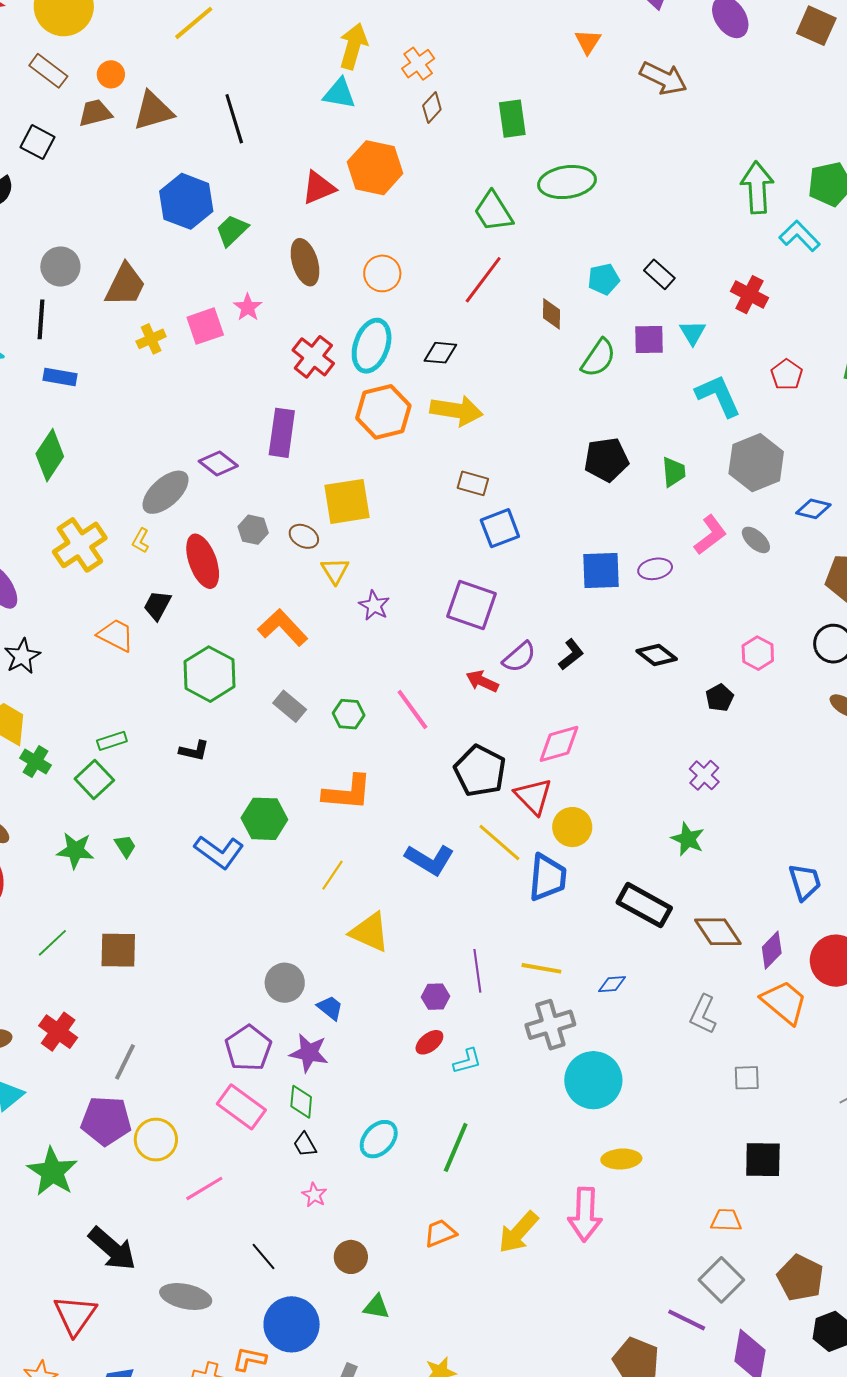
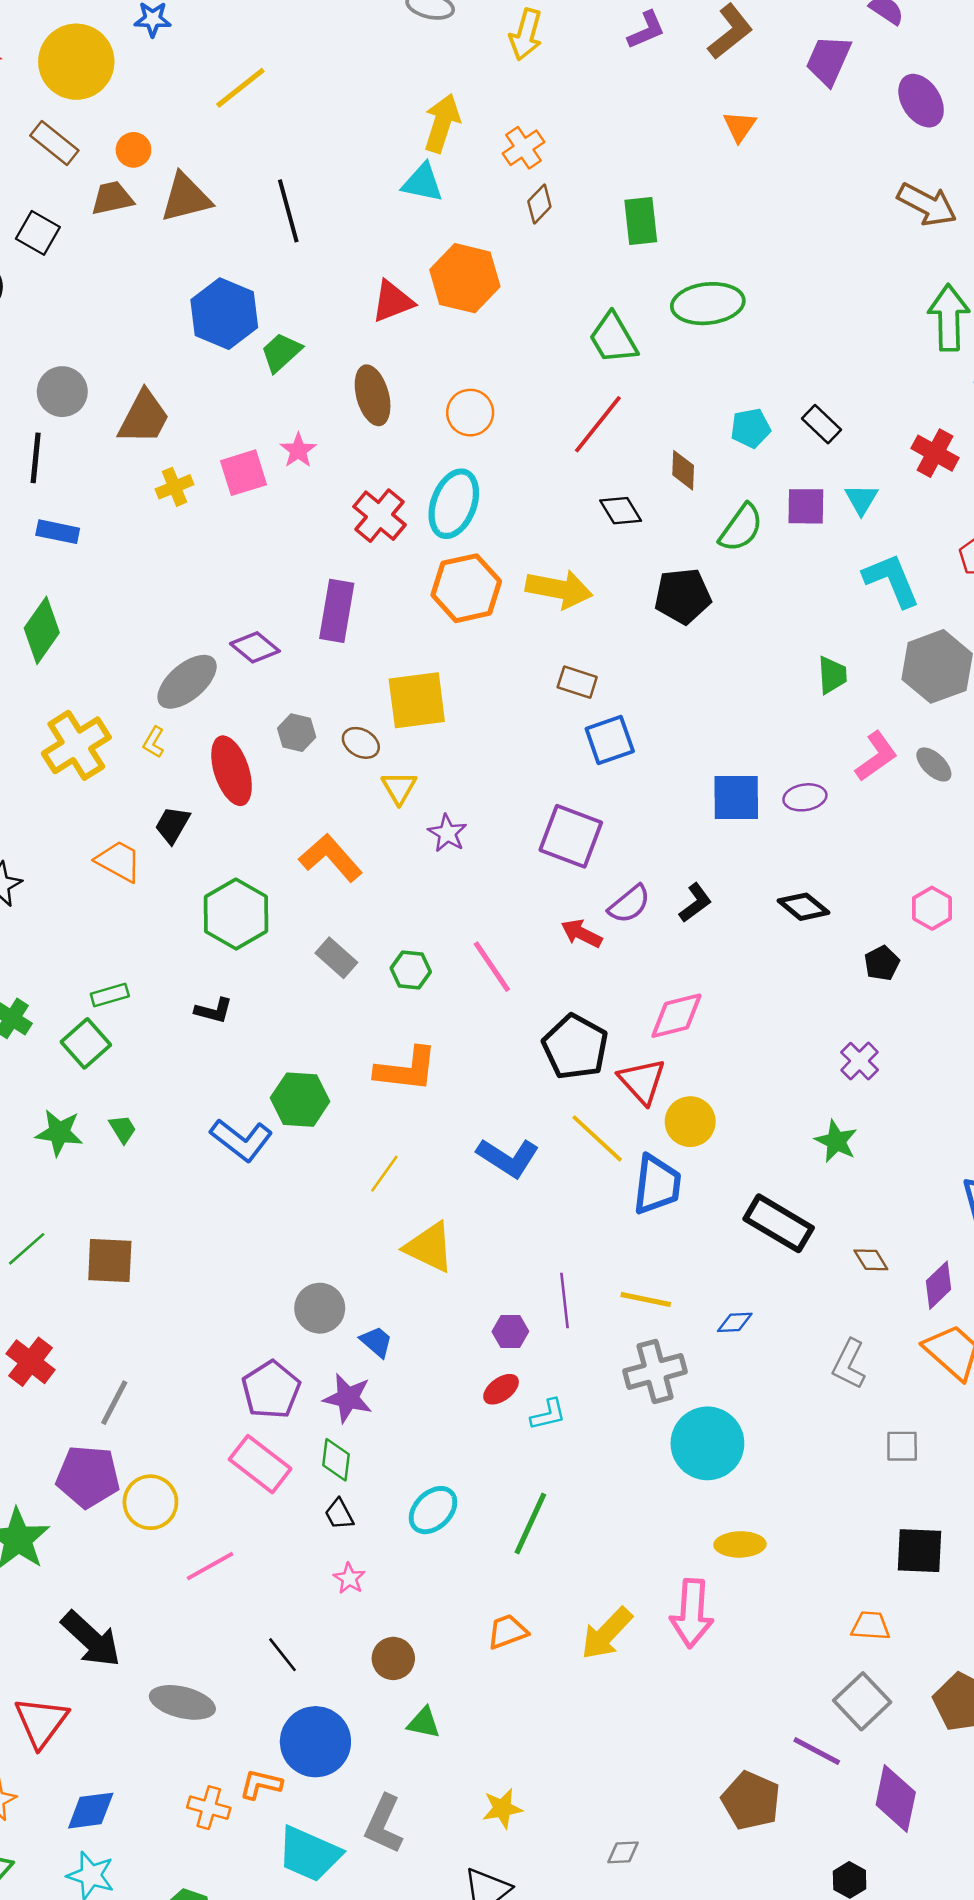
brown arrow: (663, 78) -> (927, 205), moved
black diamond: (440, 353) -> (621, 511), moved, turned 52
black pentagon: (606, 460) -> (683, 596), moved
brown diamond: (718, 932) -> (871, 1260), size x0.6

